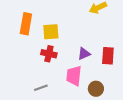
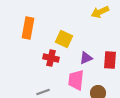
yellow square: (51, 32) -> (64, 39), moved, turned 30

